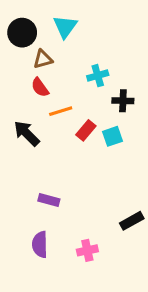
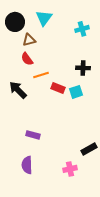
cyan cross: (98, 76) -> (82, 29), moved
red rectangle: (86, 130) -> (58, 88), turned 72
pink cross: (87, 250) -> (70, 169), moved

